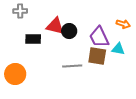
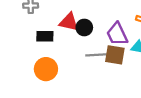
gray line: (72, 66) -> (96, 55), moved
orange circle: (15, 74) -> (46, 69), moved

